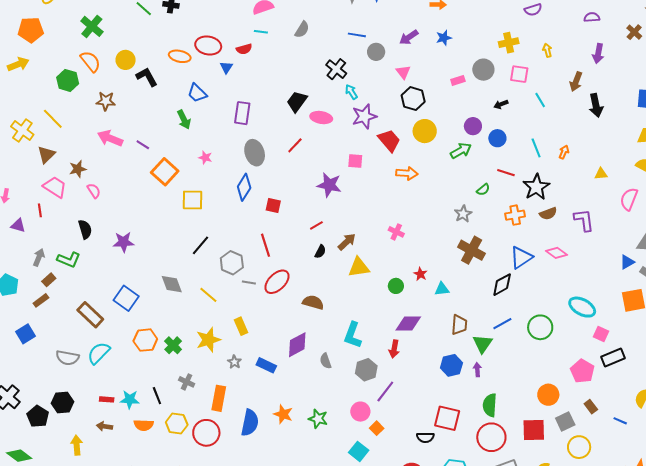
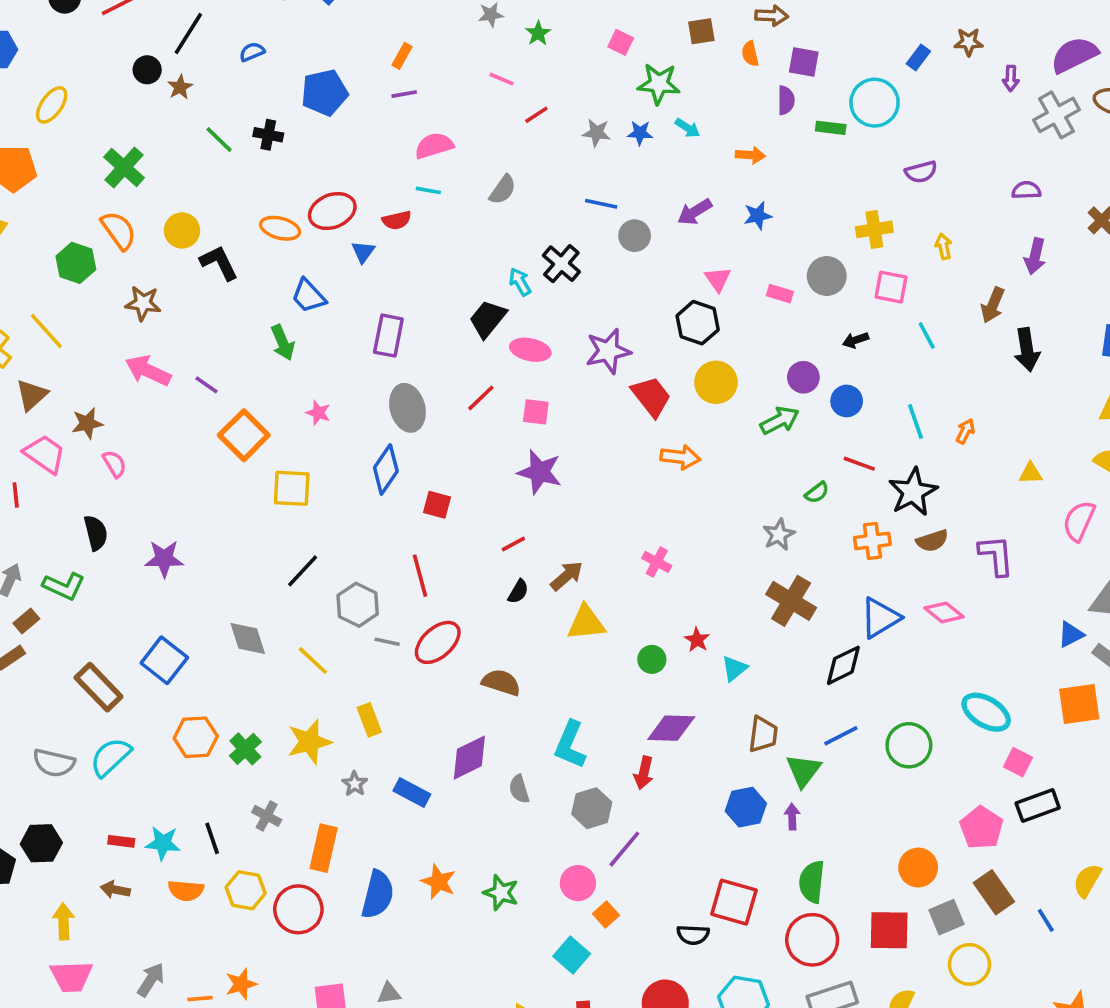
red ellipse: (208, 46) -> (332, 211), turned -35
pink triangle: (403, 72) -> (718, 279), moved
pink rectangle: (458, 80) -> (780, 294), turned 32
cyan arrow: (351, 92) -> (520, 282), moved
pink square: (355, 161) -> (536, 412), moved
cyan triangle: (442, 289) -> (734, 668), turned -35
brown rectangle: (591, 407) -> (994, 892), size x1.6
blue line: (620, 421) -> (1046, 920), turned 32

